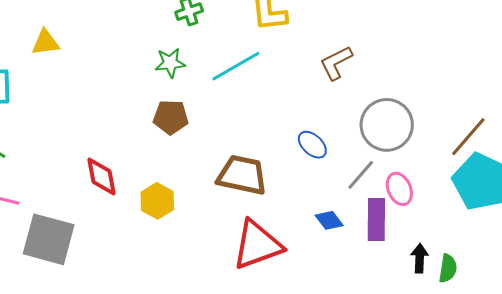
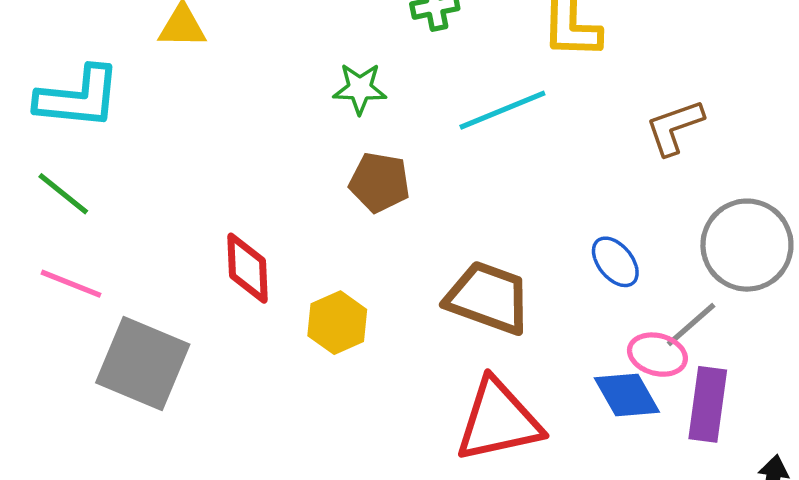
green star: (170, 63) -> (360, 89), moved
pink ellipse: (399, 189) -> (657, 355), moved, turned -60
blue diamond: (329, 220) -> (627, 395), size x1.4

